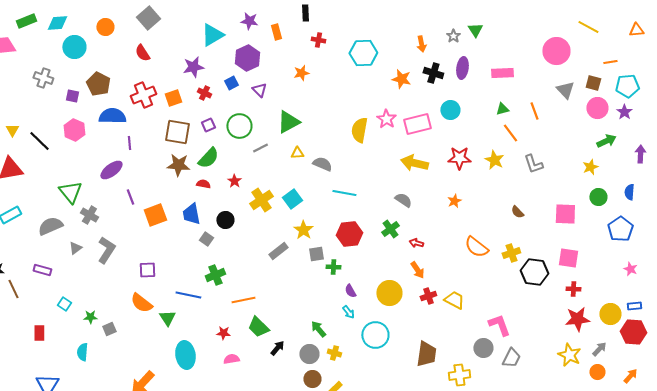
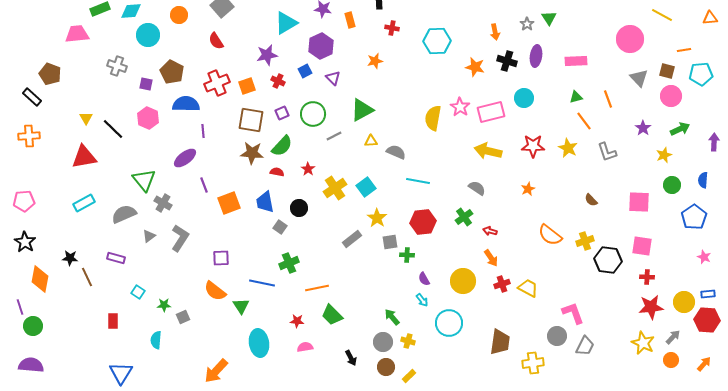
purple star: (624, 112) -> (643, 128), moved
black arrow: (277, 348) -> (351, 358), moved, turned 112

